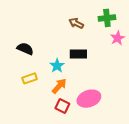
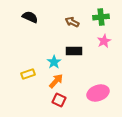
pink star: (118, 38) -> (104, 41), moved
black semicircle: (25, 49) -> (30, 17), moved
pink ellipse: (89, 99) -> (98, 93), moved

